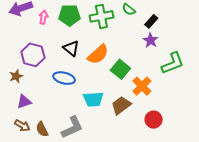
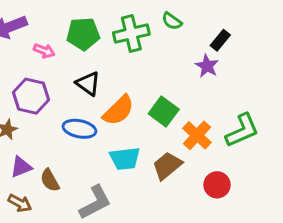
pink arrow: (43, 17) -> (44, 51), moved, turned 104
black rectangle: (151, 21) -> (220, 40), moved
orange semicircle: (98, 54) -> (118, 110), moved
green L-shape: (173, 63) -> (242, 130), moved
brown semicircle: (42, 129) -> (50, 180), moved

